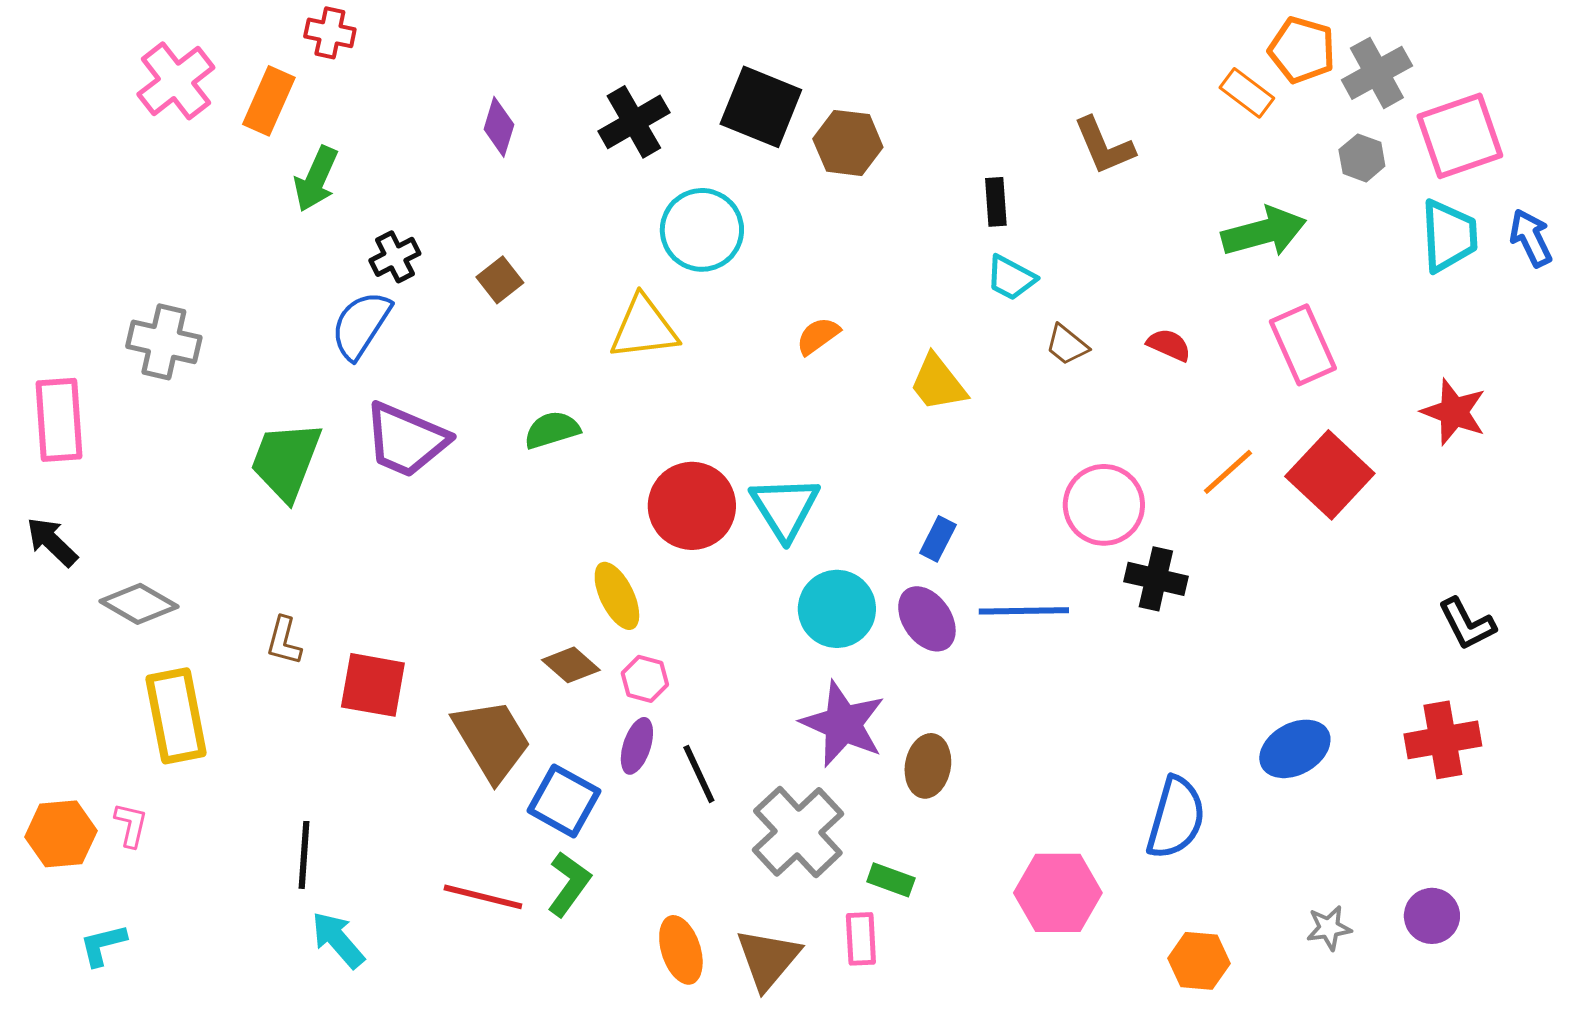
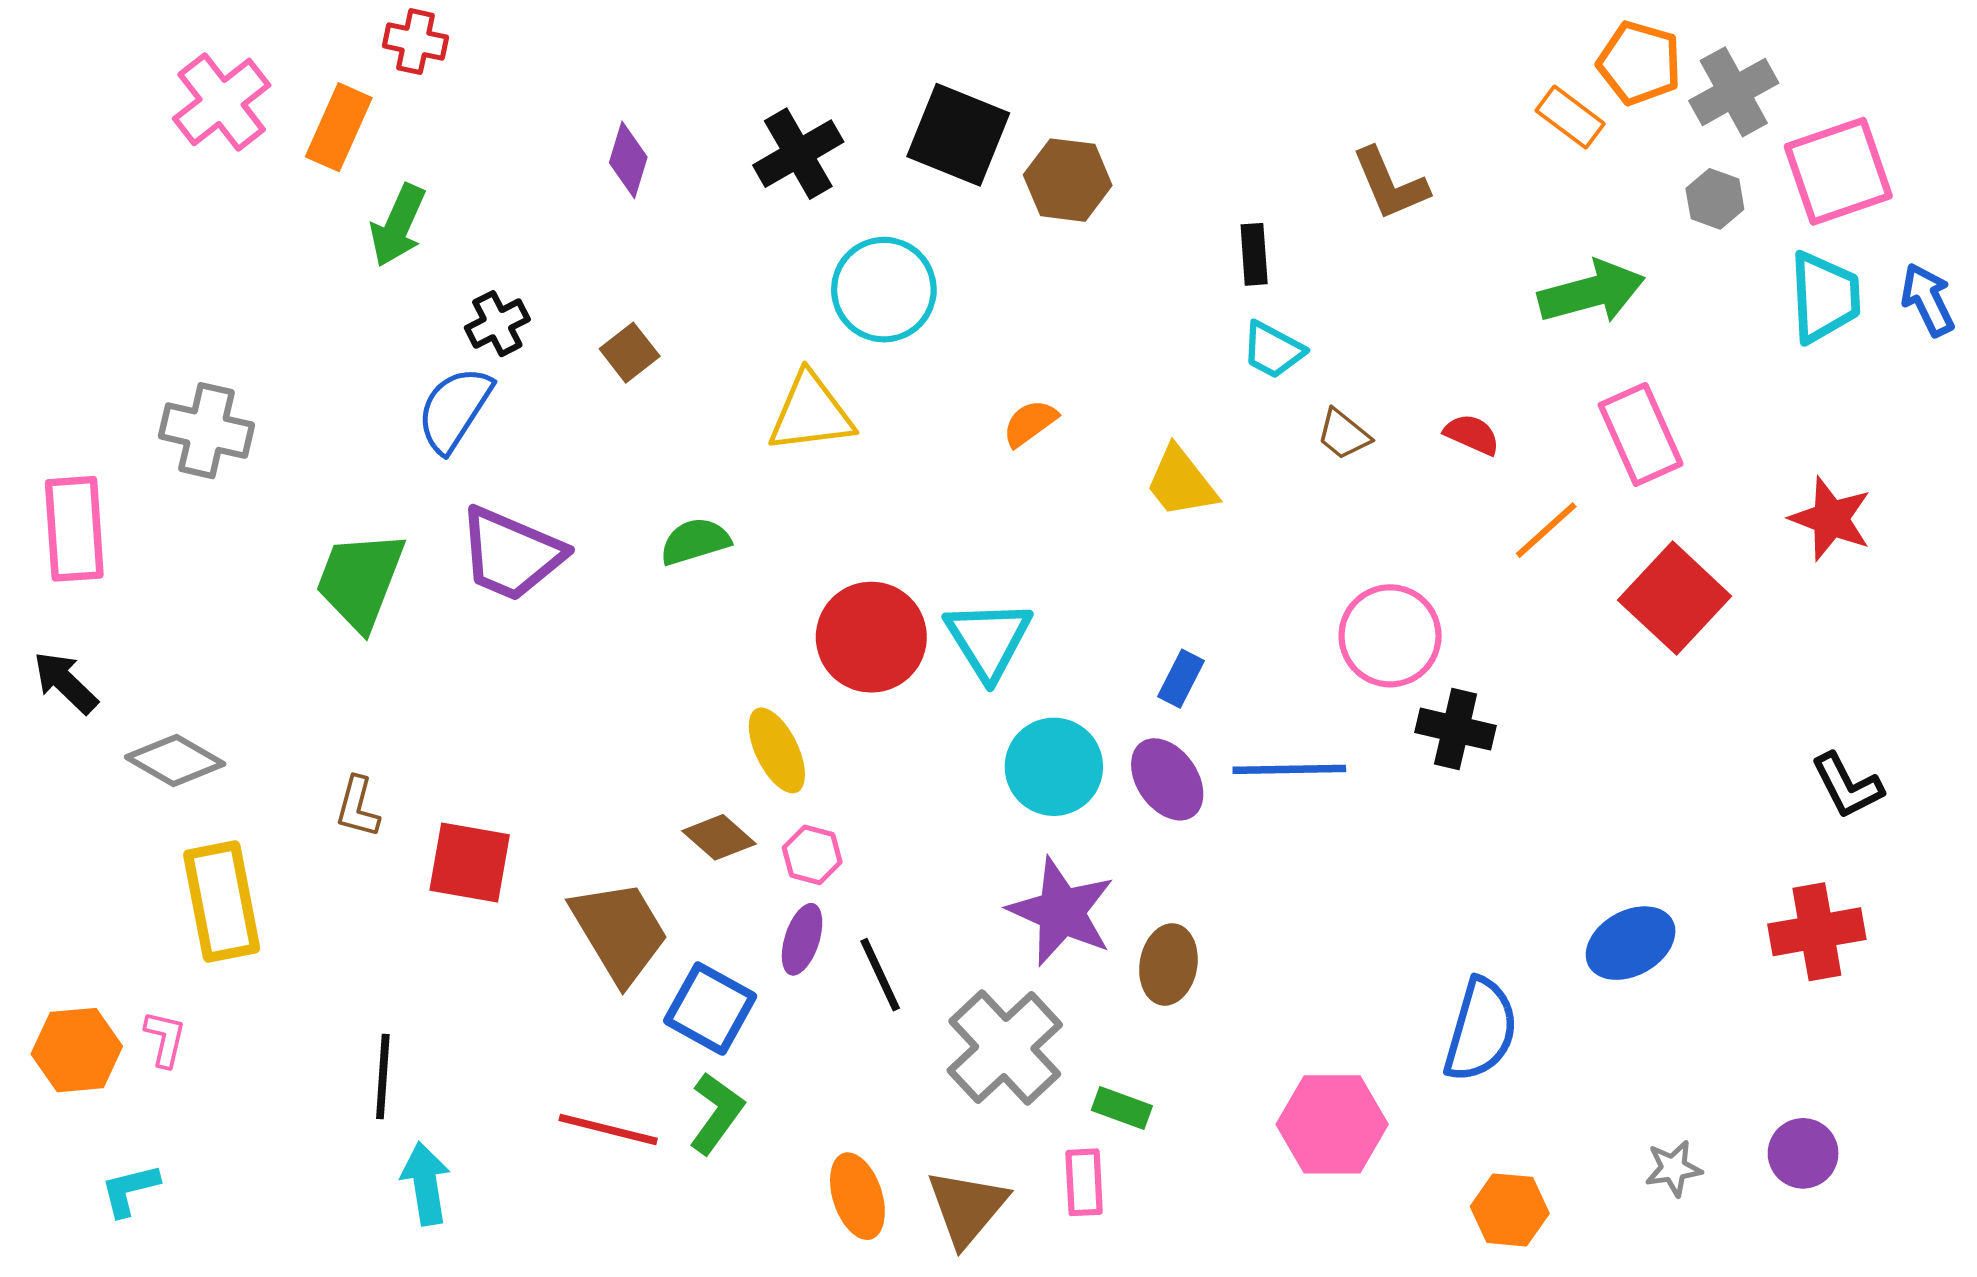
orange line: (1228, 472) -> (1546, 530), moved
cyan arrow: (338, 940) -> (426, 1184), turned 32

